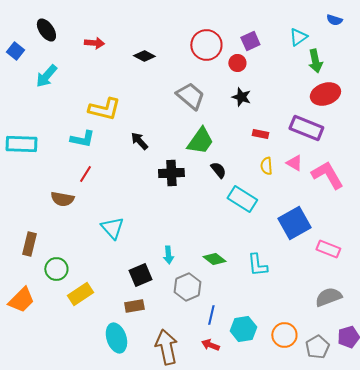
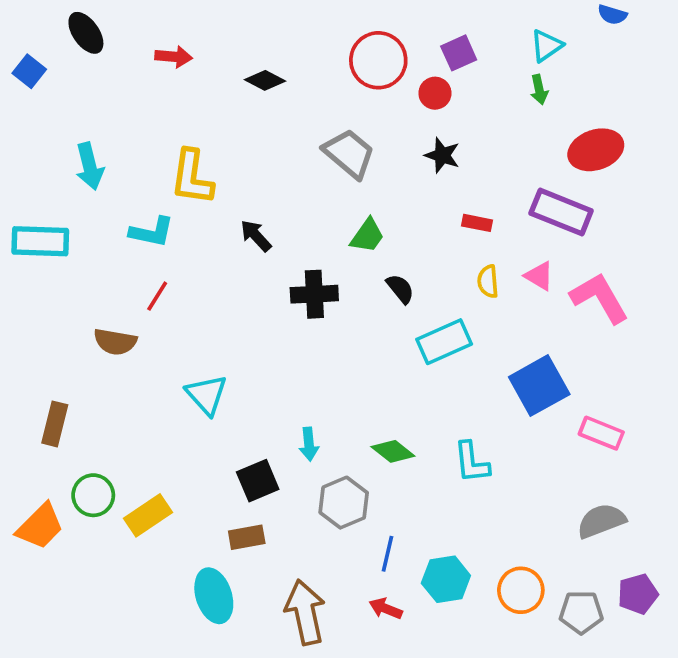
green arrow: (315, 61) -> (539, 90), moved, size x0.7
cyan arrow: (46, 76) -> (90, 166), moved, turned -55
yellow L-shape: (104, 109) -> (192, 177), turned 84
green trapezoid: (200, 141) -> (367, 236), size x0.7
cyan rectangle: (242, 199) -> (444, 342), turned -56
green circle: (56, 269) -> (93, 495), moved
gray pentagon: (317, 347) -> (581, 612), turned 30

